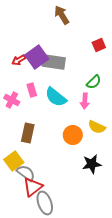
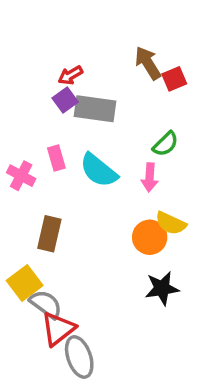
brown arrow: (62, 15) -> (148, 63), moved
purple square: (37, 57) -> (65, 100), size x0.6
red arrow: (19, 60) -> (70, 75), moved
orange circle: (73, 135) -> (150, 237), moved

